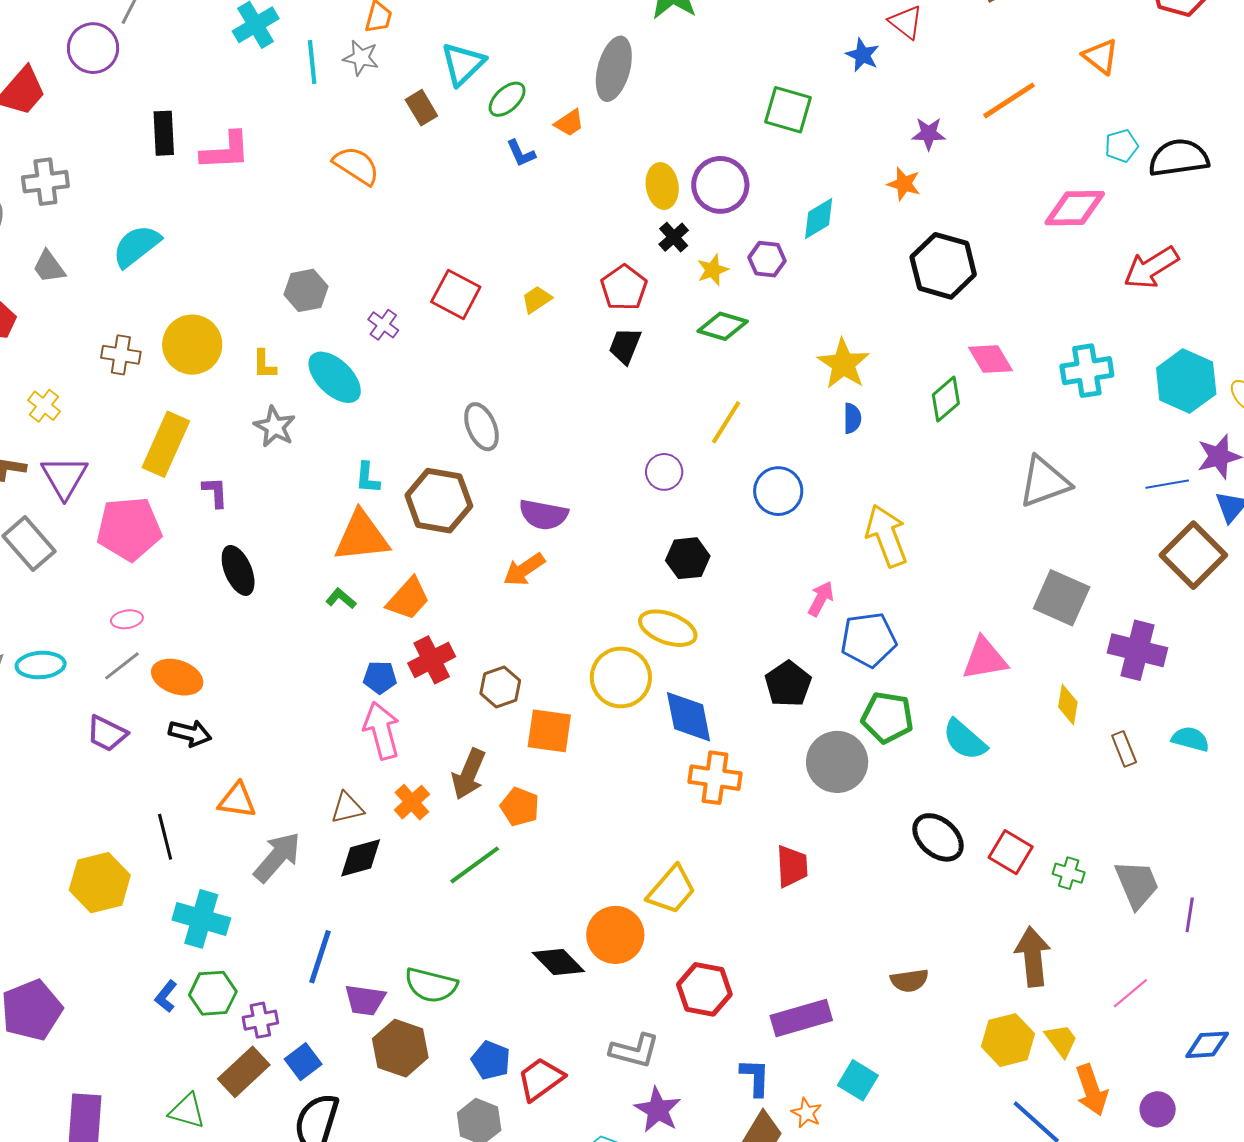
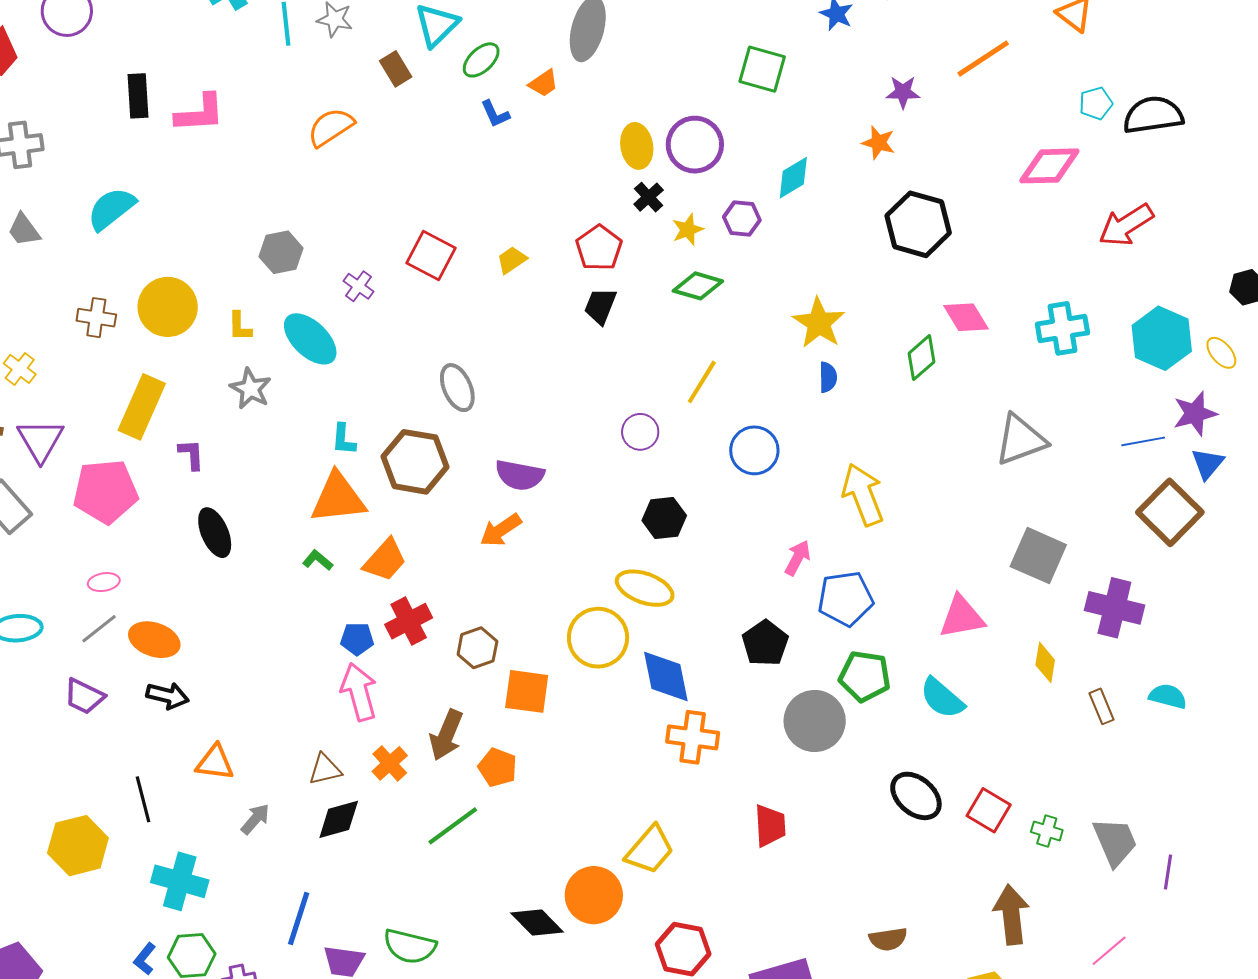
orange semicircle: (356, 166) -> (331, 127), turned -66
gray arrow: (277, 857) -> (255, 819), size x0.6

